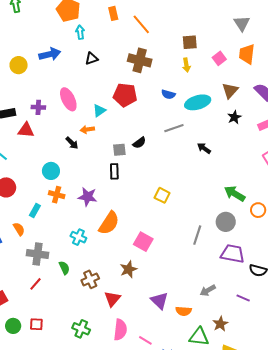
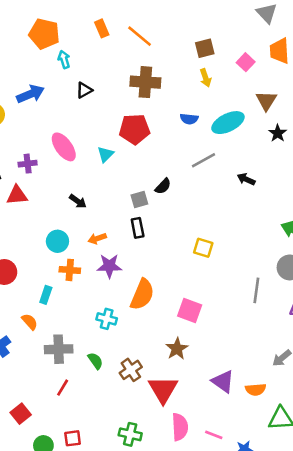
orange arrow: (87, 129) -> (97, 238), moved
red triangle: (112, 299) -> (163, 390), size x1.4

